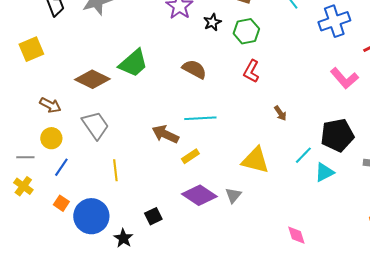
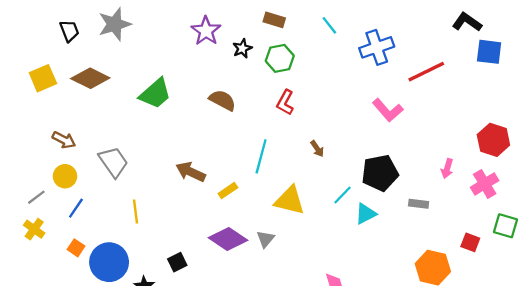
brown diamond: (92, 79) -> (90, 78), moved
cyan line: (200, 118) -> (261, 156), moved, turned -72
yellow rectangle: (190, 156) -> (228, 191), moved
gray line: (25, 157) -> (36, 197), turned -36

